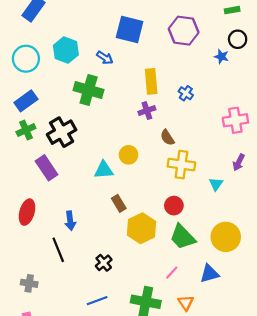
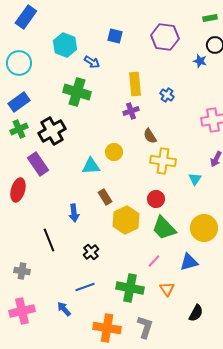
blue square: (130, 30) -> (115, 36), size x0.6
cyan hexagon: (66, 50) -> (65, 45), moved
red ellipse: (27, 212) -> (18, 190), moved
blue arrow: (70, 221) -> (74, 213), moved

